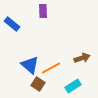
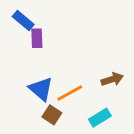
purple rectangle: (43, 11) -> (37, 38), moved
blue rectangle: (12, 24) -> (23, 20), moved

